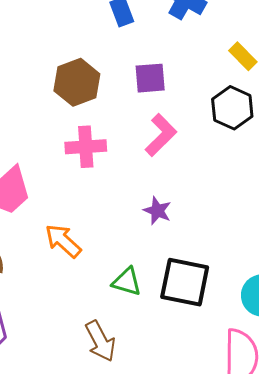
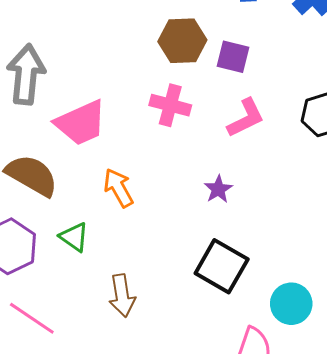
purple square: (150, 78) -> (233, 57), moved
green triangle: (127, 282) -> (74, 237), moved

